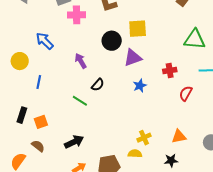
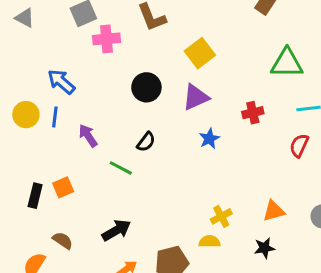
yellow square: (138, 29) -> (200, 53), turned -30
black circle: (112, 41) -> (146, 87), moved
purple arrow: (81, 61) -> (88, 136), moved
blue line: (39, 82) -> (55, 117), moved
red semicircle: (186, 93) -> (299, 145), moved
orange square: (41, 122) -> (63, 187), moved

